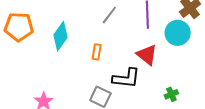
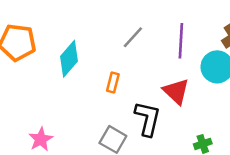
black L-shape: (126, 78) -> (148, 119), turned -88

